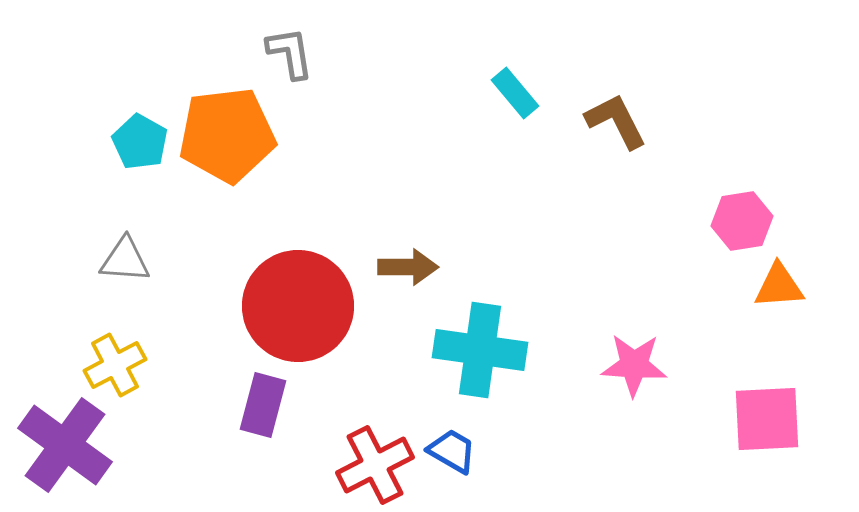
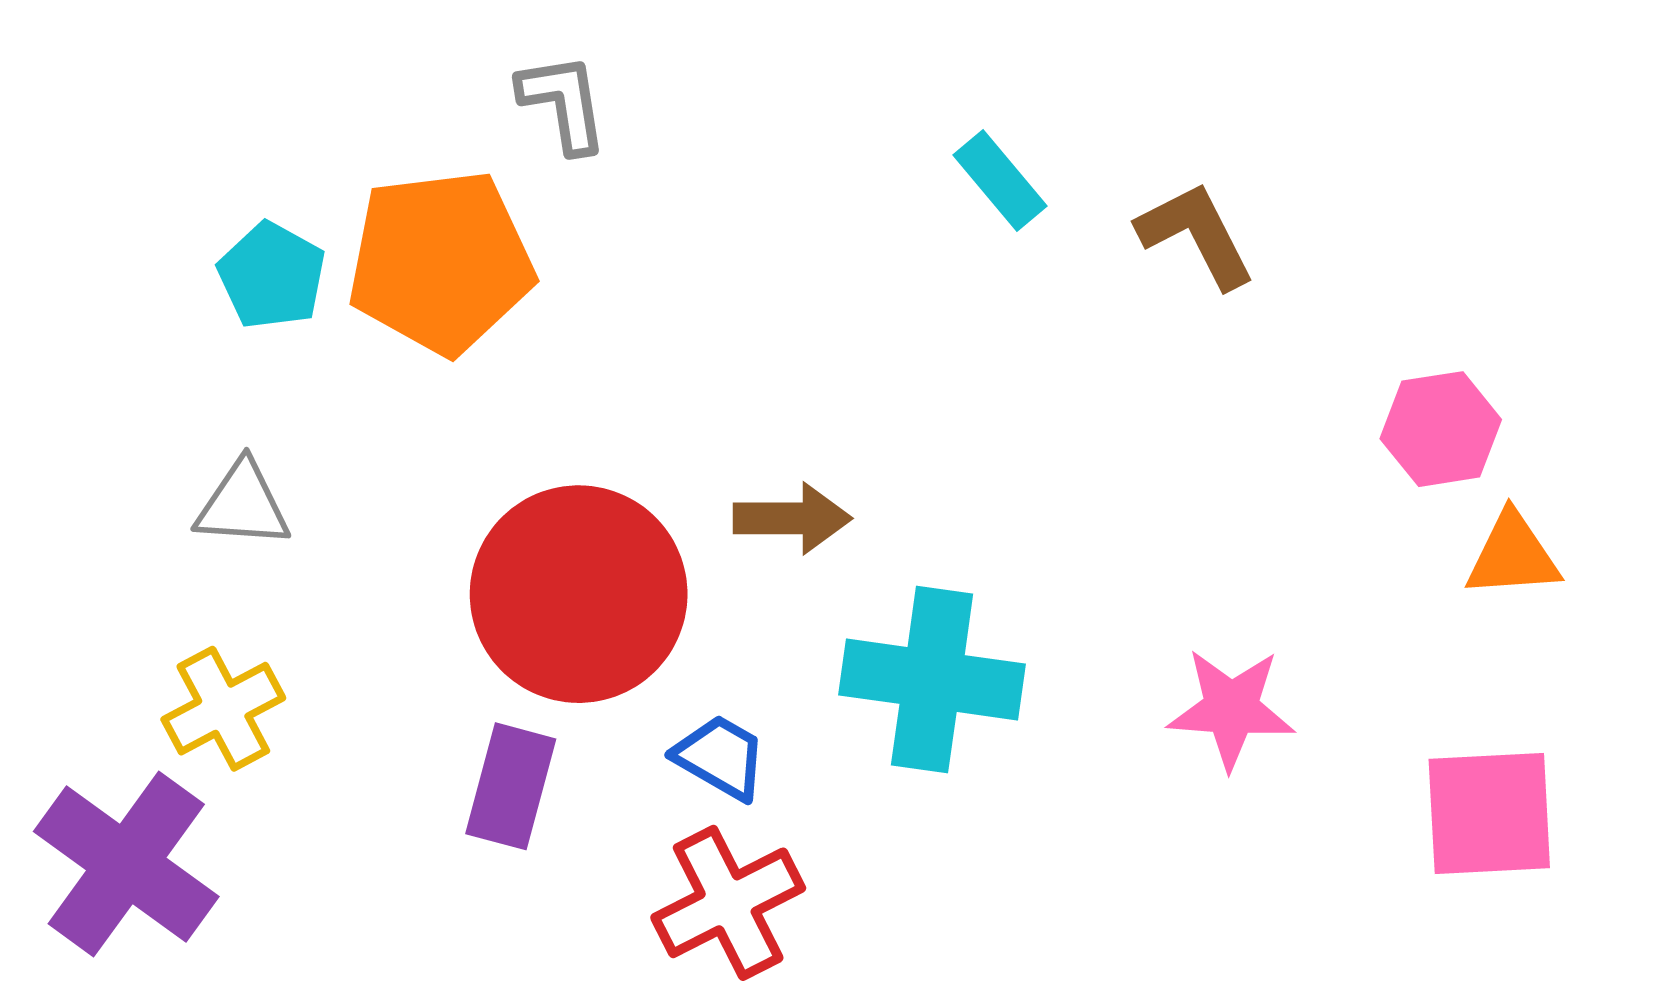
blue trapezoid: (452, 451) -> (720, 757), moved

